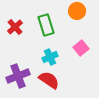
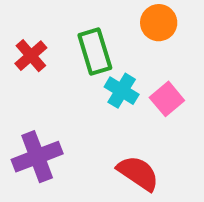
cyan cross: (50, 57) -> (122, 91), moved, turned -35
red semicircle: (49, 80) -> (138, 173), moved

